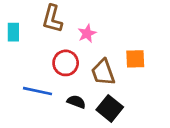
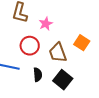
orange square: (135, 59) -> (82, 43), turned 35
black semicircle: (76, 102) -> (38, 75), turned 64

